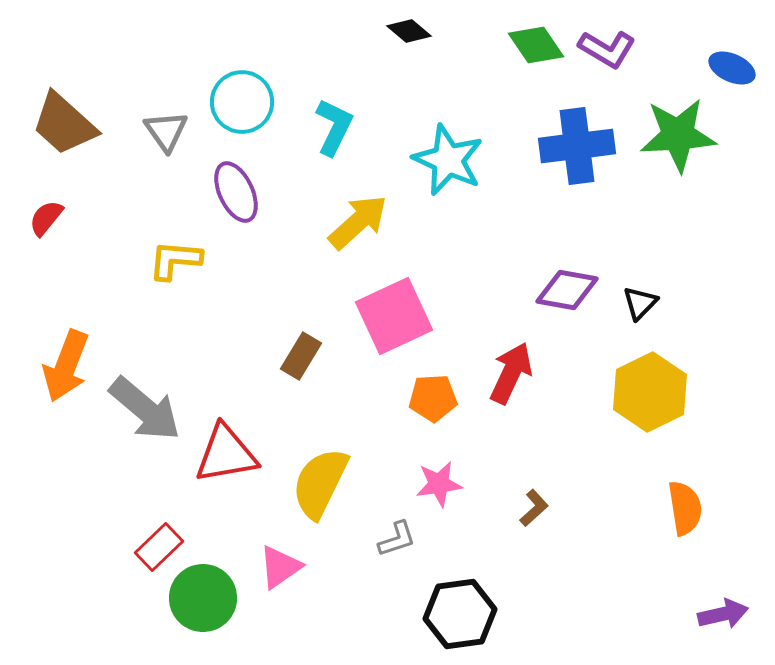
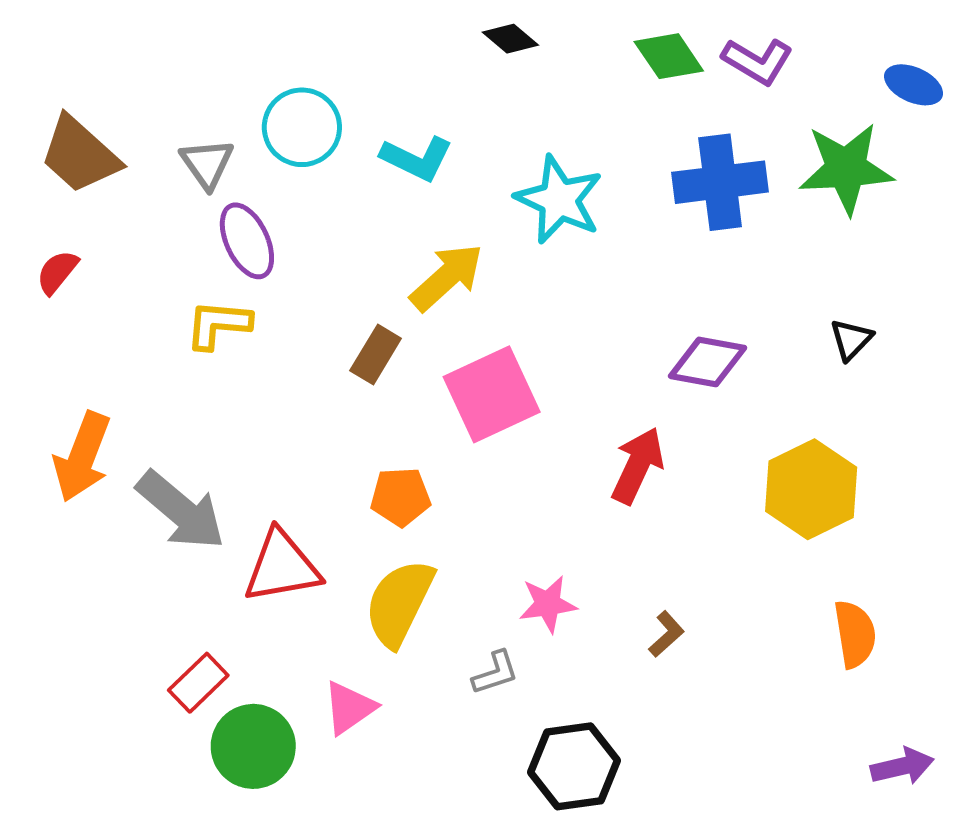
cyan L-shape: (334, 127) -> (417, 158), turned 90
purple ellipse: (236, 192) -> (247, 241), moved
black triangle: (640, 303) -> (851, 339), moved
brown rectangle: (301, 356) -> (376, 354), moved
orange pentagon: (433, 398) -> (400, 497), moved

